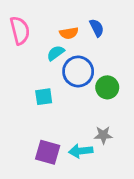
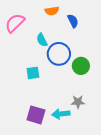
pink semicircle: (20, 30) -> (15, 23), turned -120
orange semicircle: (69, 33) -> (52, 11), moved
cyan semicircle: (56, 53) -> (42, 40), turned -80

